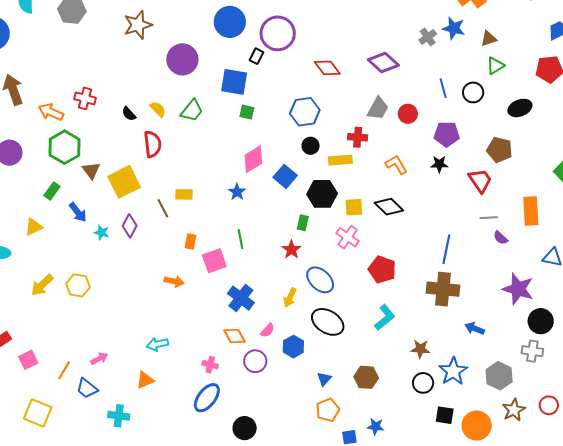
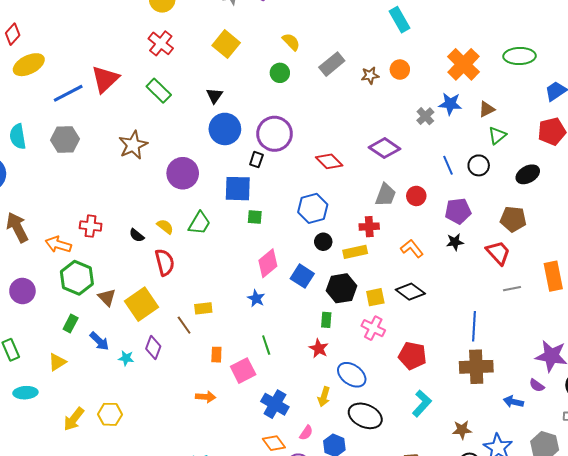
purple semicircle: (501, 238) -> (537, 385), moved

